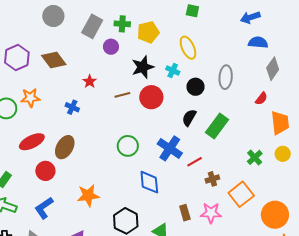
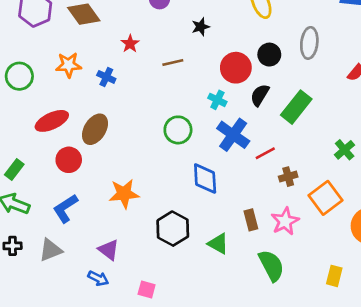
black star: (143, 67) -> (201, 27), size x0.6
cyan cross: (173, 70) -> (217, 100), moved
red circle: (151, 97) -> (236, 68), moved
orange star: (30, 98) -> (69, 65), moved
pink star: (211, 213) -> (285, 221), turned -30

